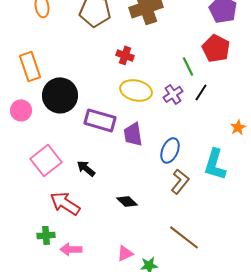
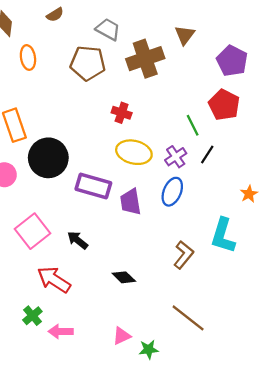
blue ellipse: (170, 150) -> (172, 192), moved
green cross: (46, 235) -> (32, 316), turned -36

